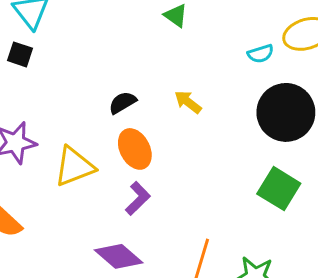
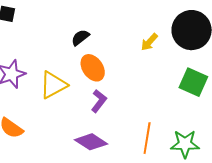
yellow arrow: (188, 102) -> (149, 42), moved, turned -78

